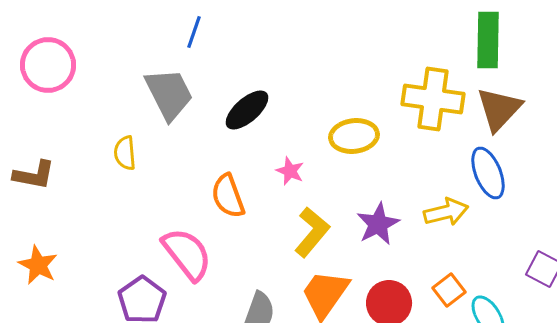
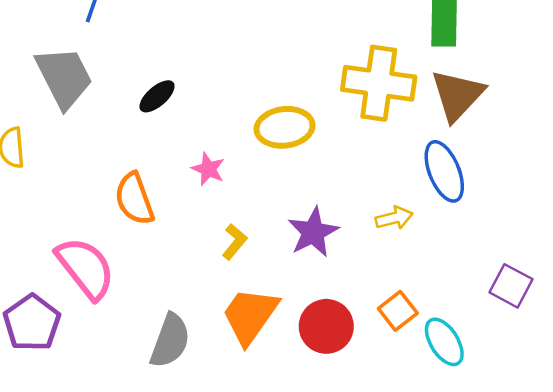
black ellipse: (247, 110) -> (157, 96), size x0.7
yellow arrow: (446, 212) -> (394, 218), size x0.7
yellow L-shape: (312, 232) -> (234, 242), size x0.6

